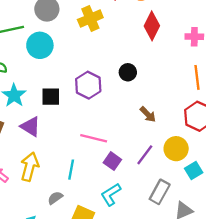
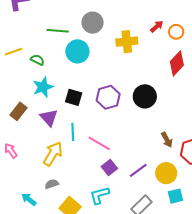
black circle: (128, 72) -> (145, 96), size x1.5
brown arrow: (148, 114) -> (167, 140), moved
yellow arrow: (30, 167) -> (53, 154), moved
cyan line: (71, 170) -> (73, 132), moved, turned -30

